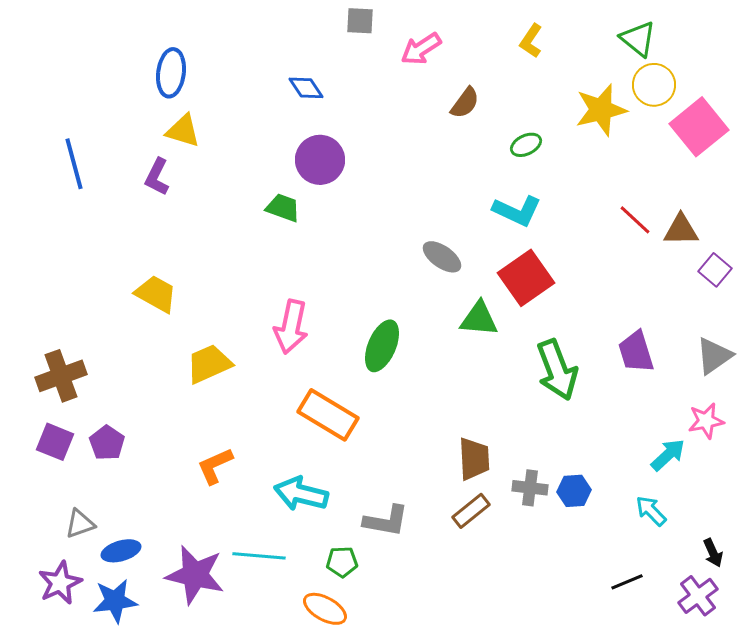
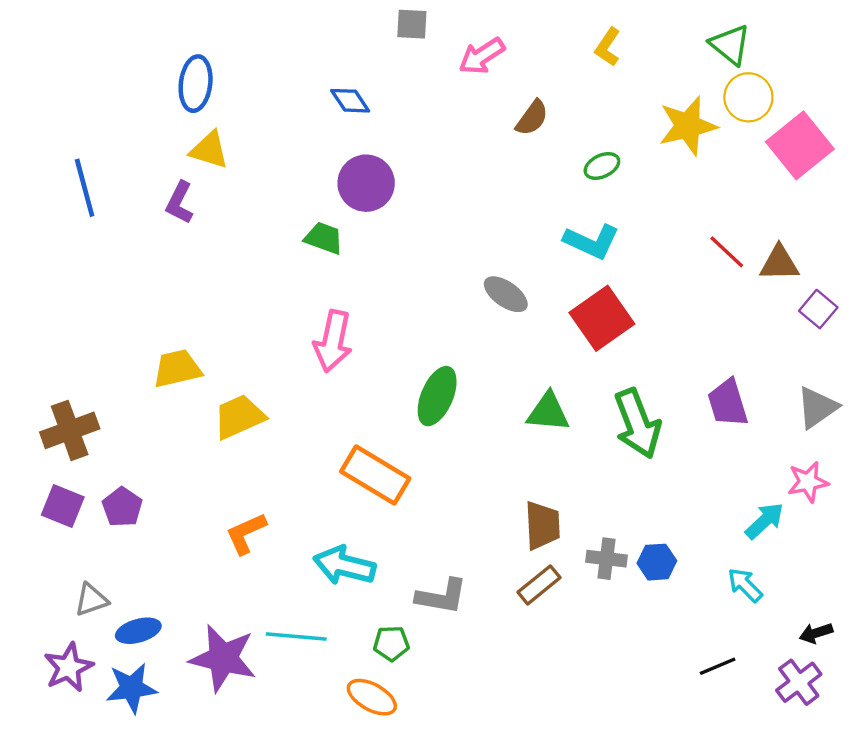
yellow trapezoid: (156, 294) -> (177, 369), moved, turned -42
green triangle: (479, 319) -> (548, 412), moved
pink arrow: (291, 327) -> (333, 341), moved
black arrow: (713, 553) -> (816, 633), turned 96

